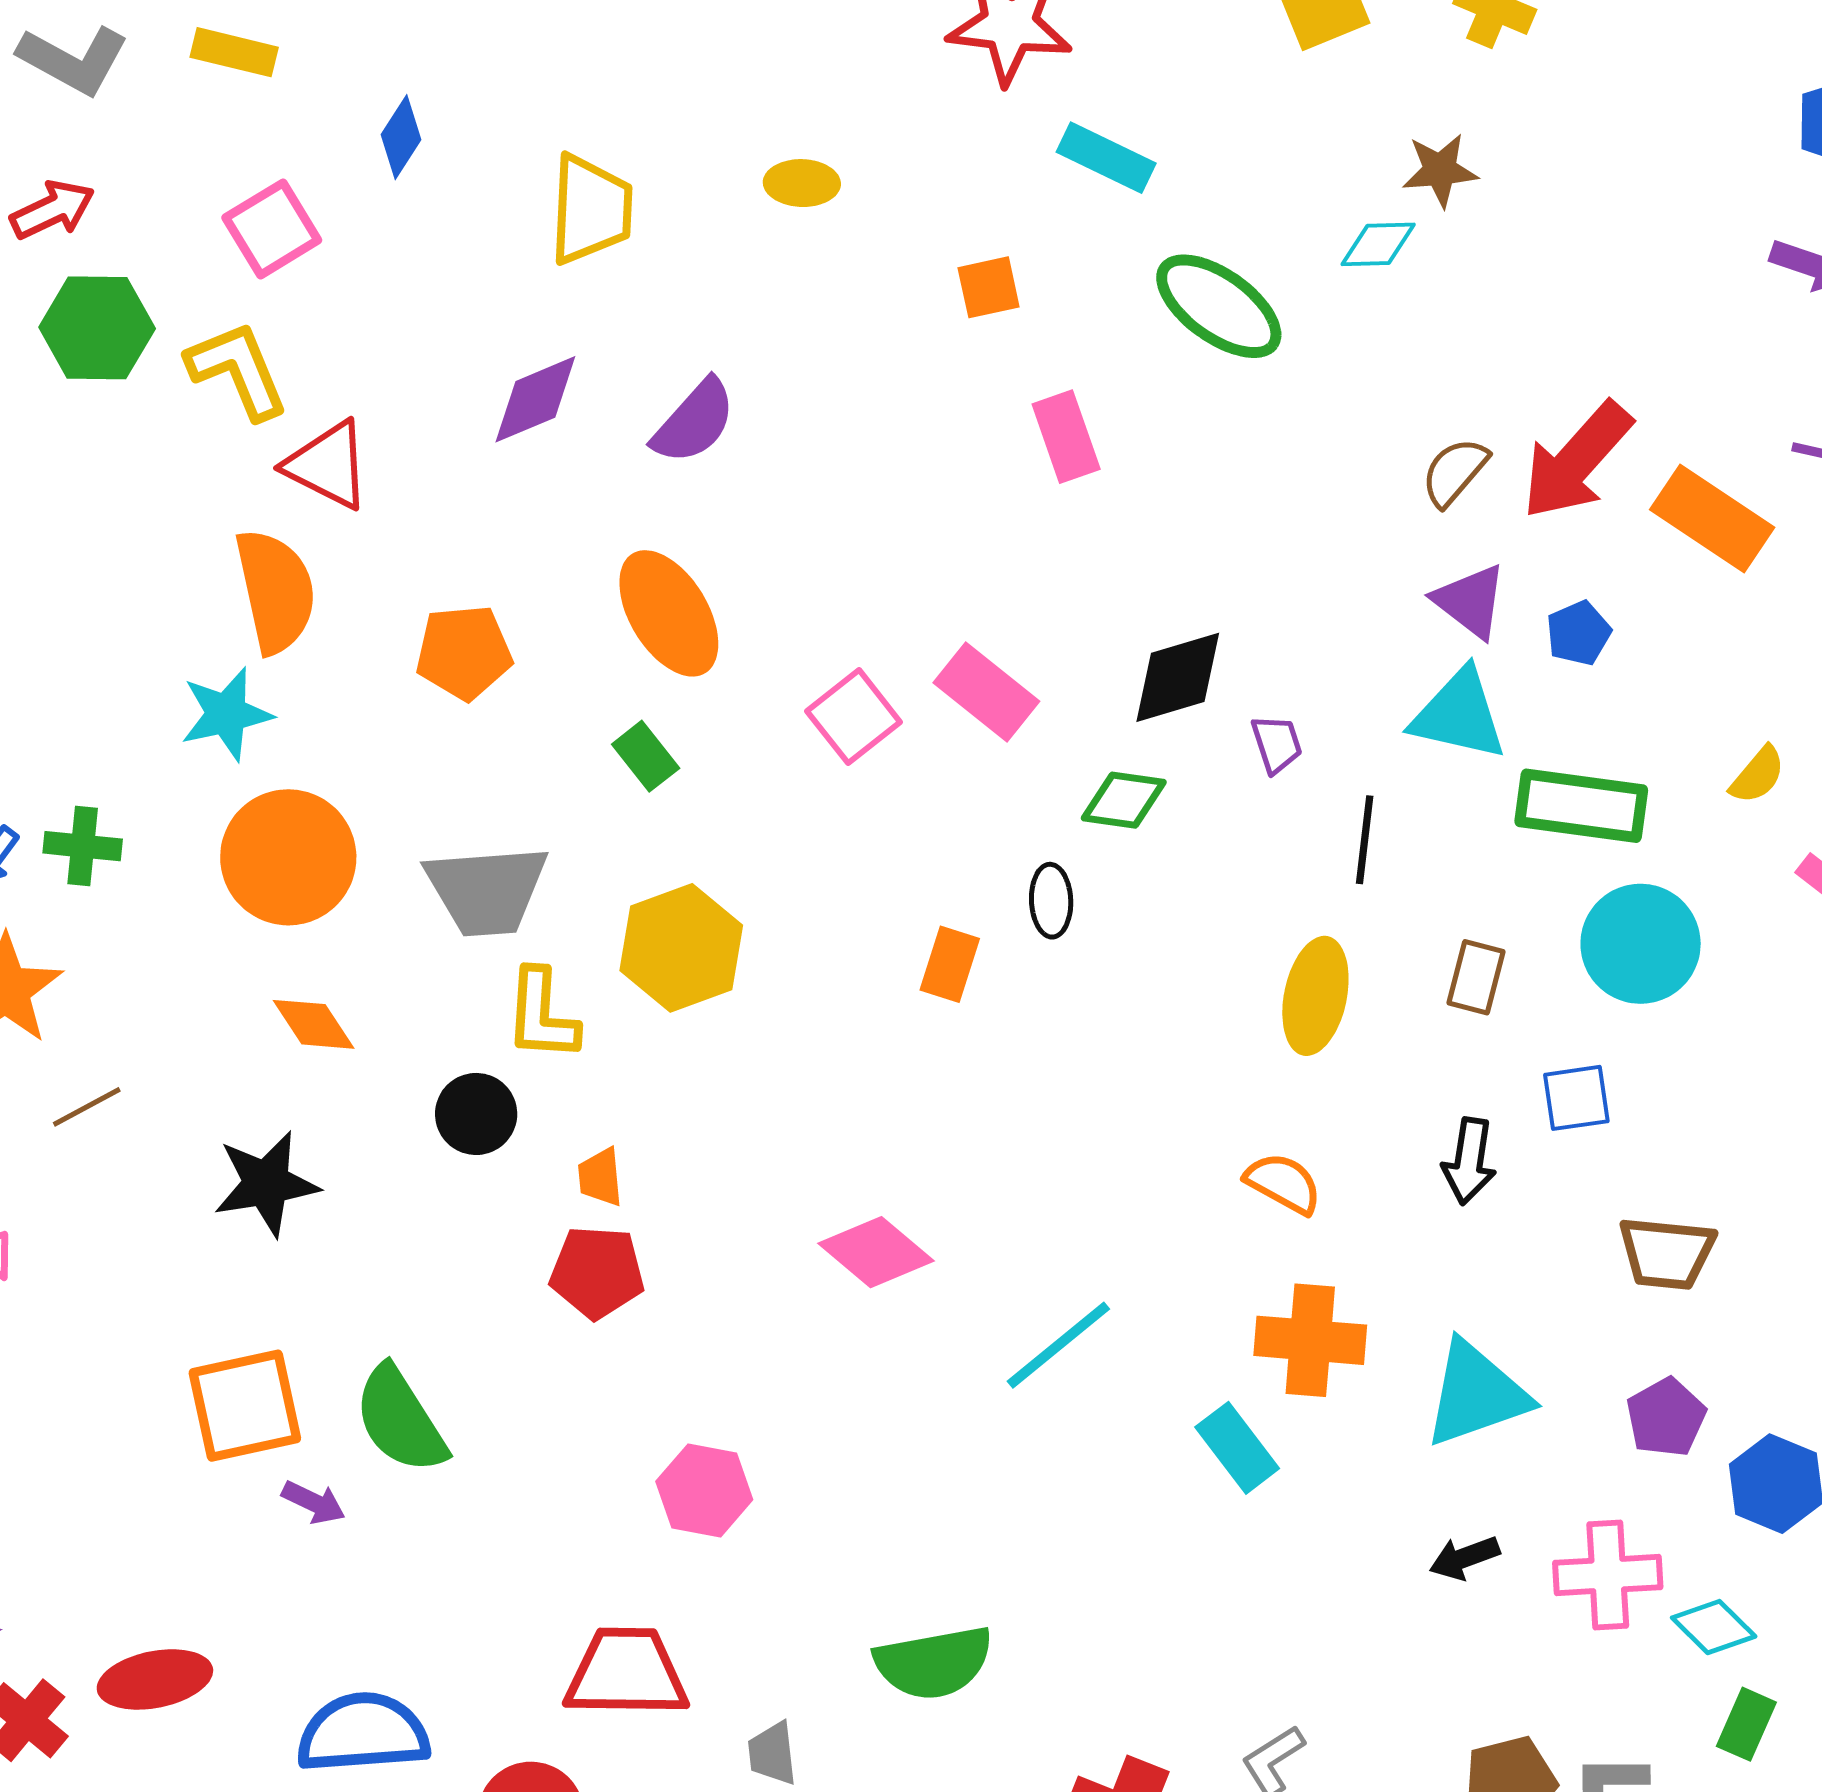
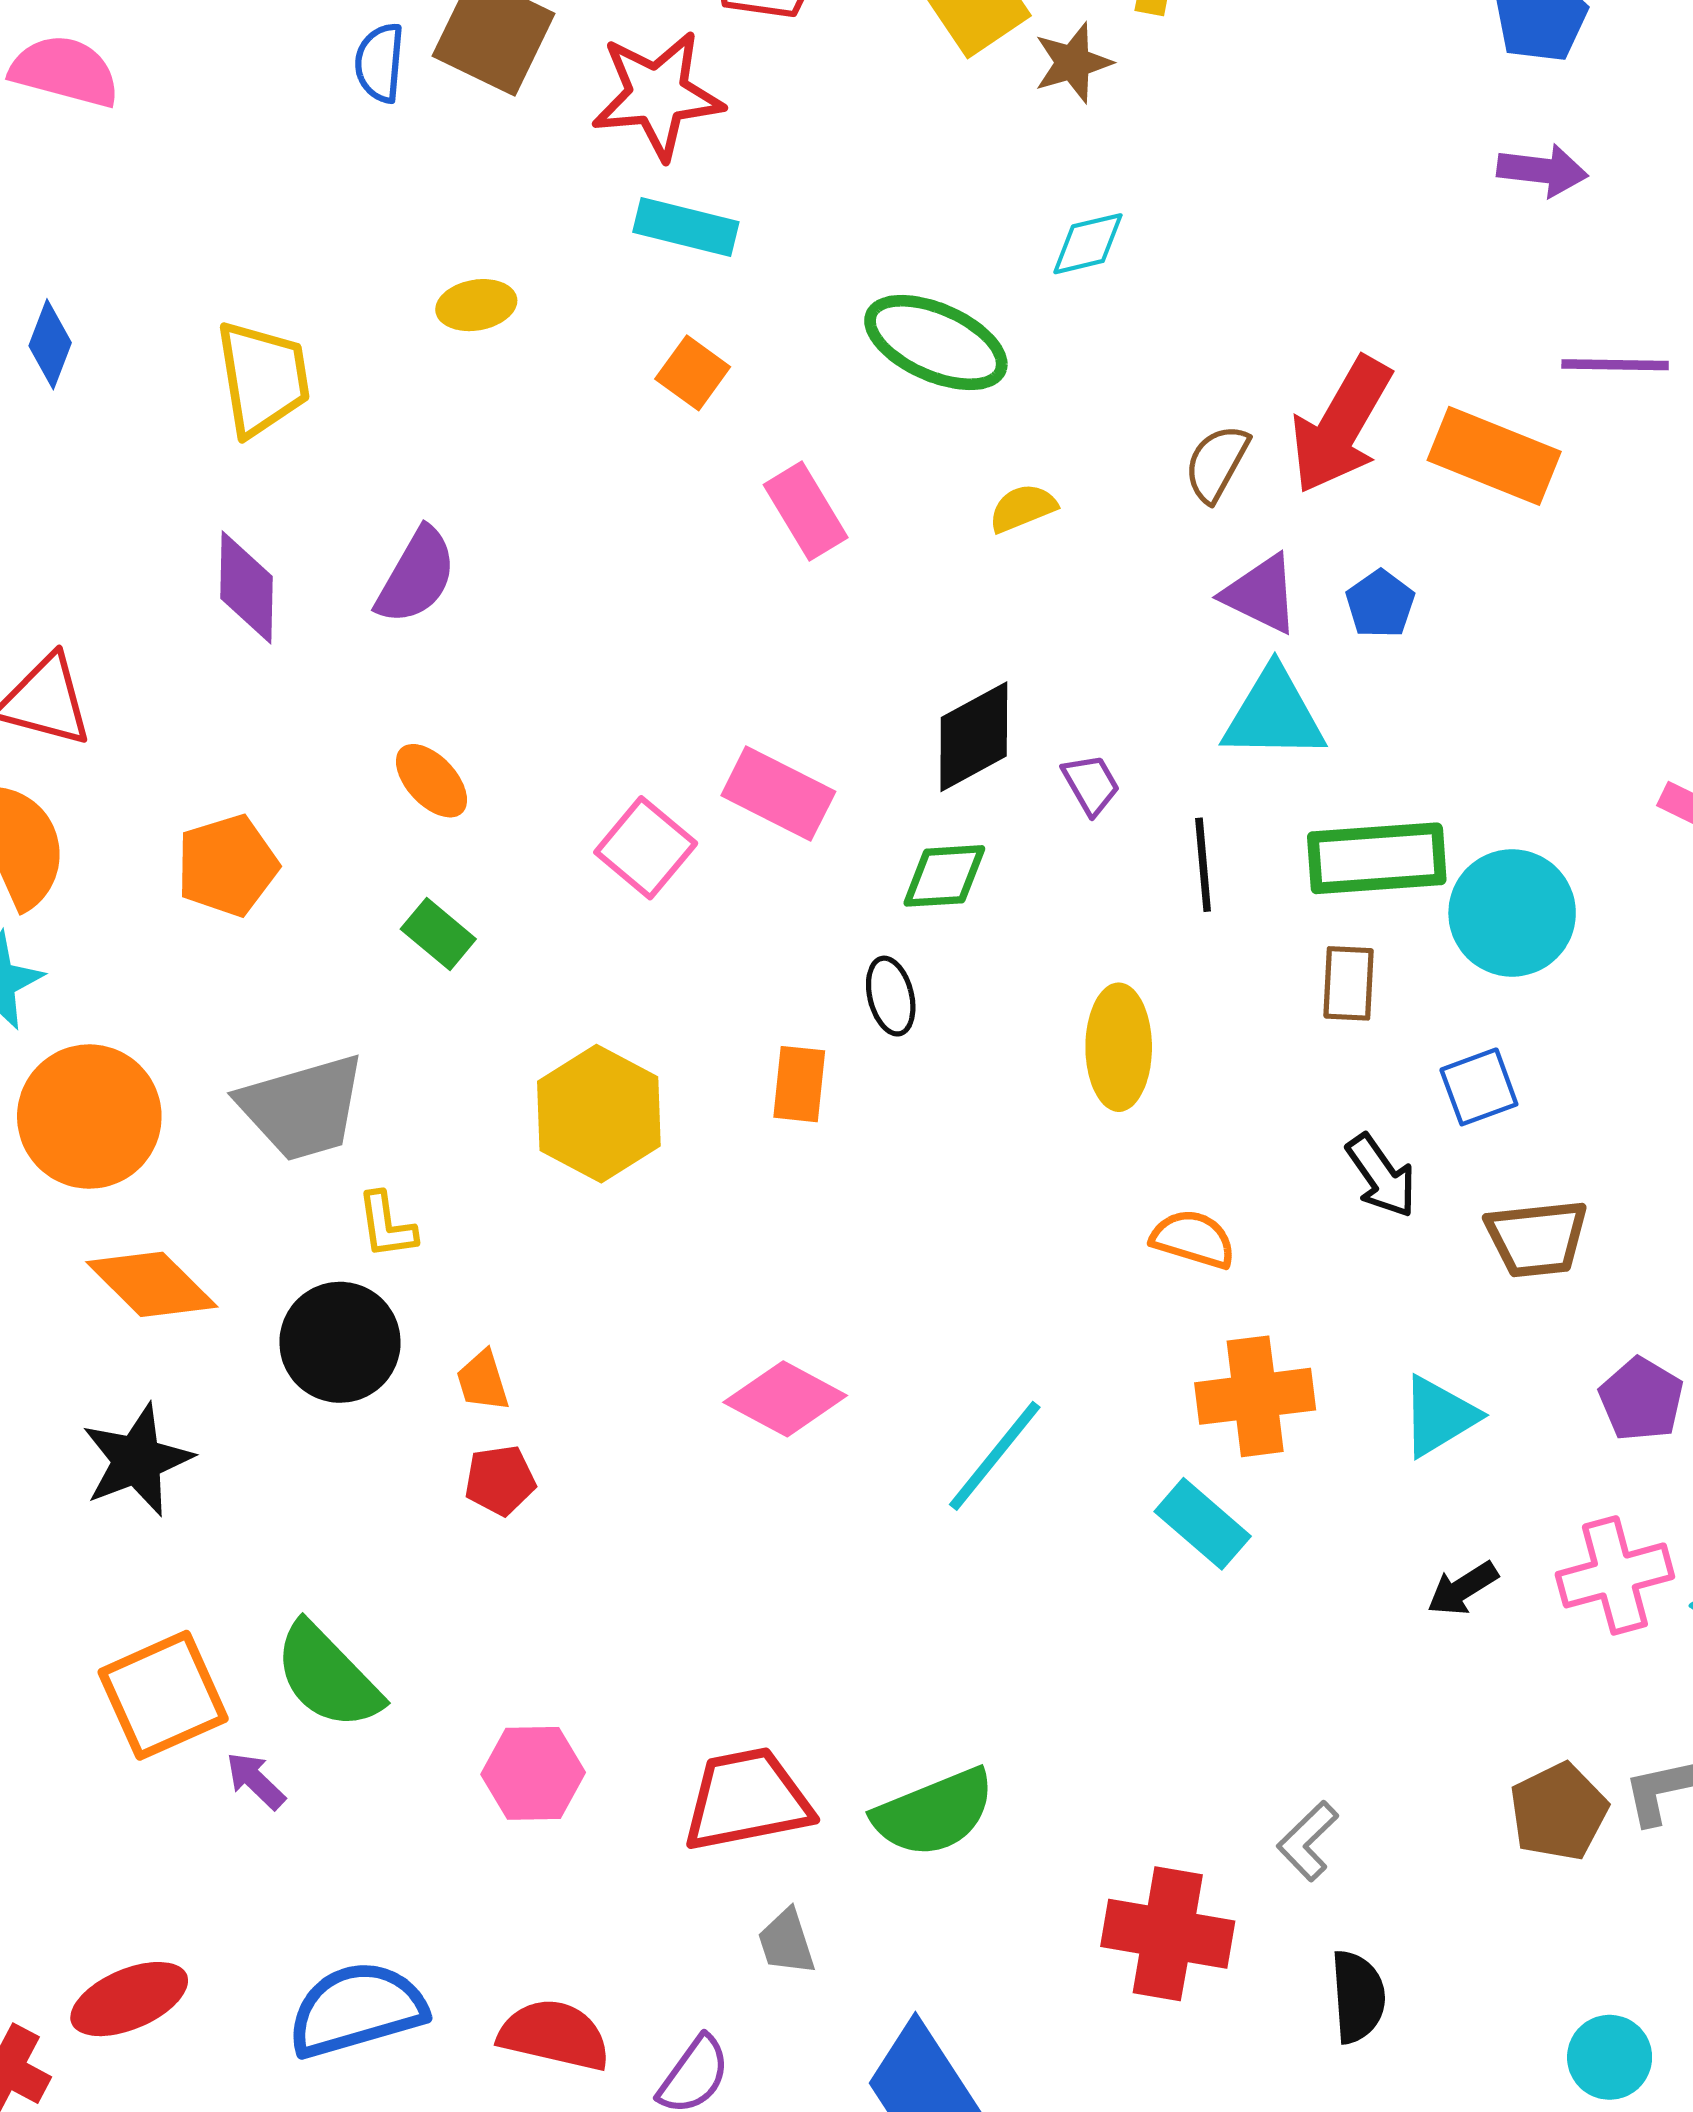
cyan rectangle: (1106, 158) -> (686, 227), moved
brown star: (1440, 170) -> (1073, 63), moved
orange square: (989, 287) -> (693, 373), turned -30
purple diamond: (535, 399) -> (246, 587), turned -54
orange ellipse: (669, 613) -> (431, 781), size x0.6
yellow semicircle: (1758, 775) -> (1023, 508), moved, turned -140
green rectangle: (1581, 806) -> (1377, 858), moved
yellow hexagon: (681, 948) -> (599, 1114), moved
yellow ellipse: (1315, 996) -> (1119, 1047), moved
yellow L-shape: (542, 1015) -> (387, 1225), size x0.7
orange diamond: (314, 1024) -> (152, 1284), size x1.4
black circle: (476, 1114) -> (340, 1342), size x1.4
black arrow: (1469, 1161) -> (1381, 1176), turned -32
brown trapezoid: (1667, 1253) -> (1537, 1238), moved
red pentagon: (597, 1272) -> (500, 1480), size x0.7
cyan triangle: (1476, 1394) -> (1439, 1416), size x0.7
pink hexagon: (704, 1490) -> (533, 1773), moved
purple arrow: (314, 1502) -> (256, 1781), turned -150
red trapezoid: (626, 1673) -> (747, 1800), moved

